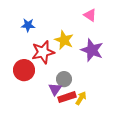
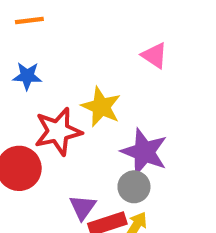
purple star: (92, 50) -> (144, 152), moved
gray circle: (64, 79) -> (134, 187), moved

